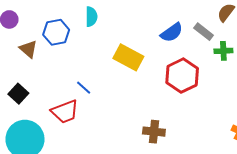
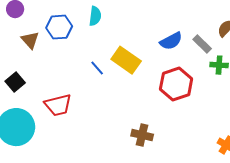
blue line: (84, 88) -> (97, 68), moved

